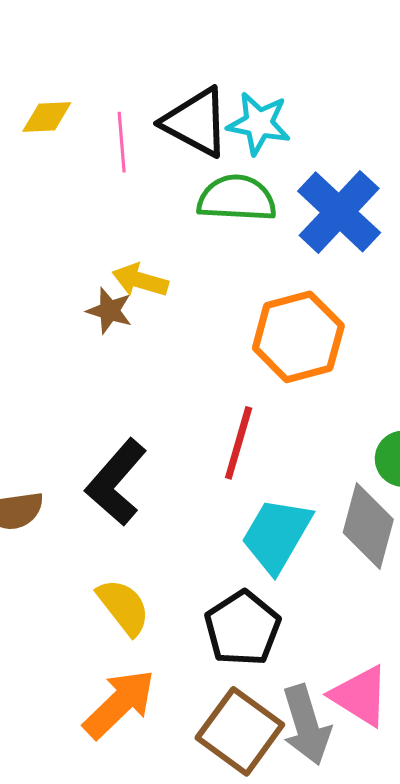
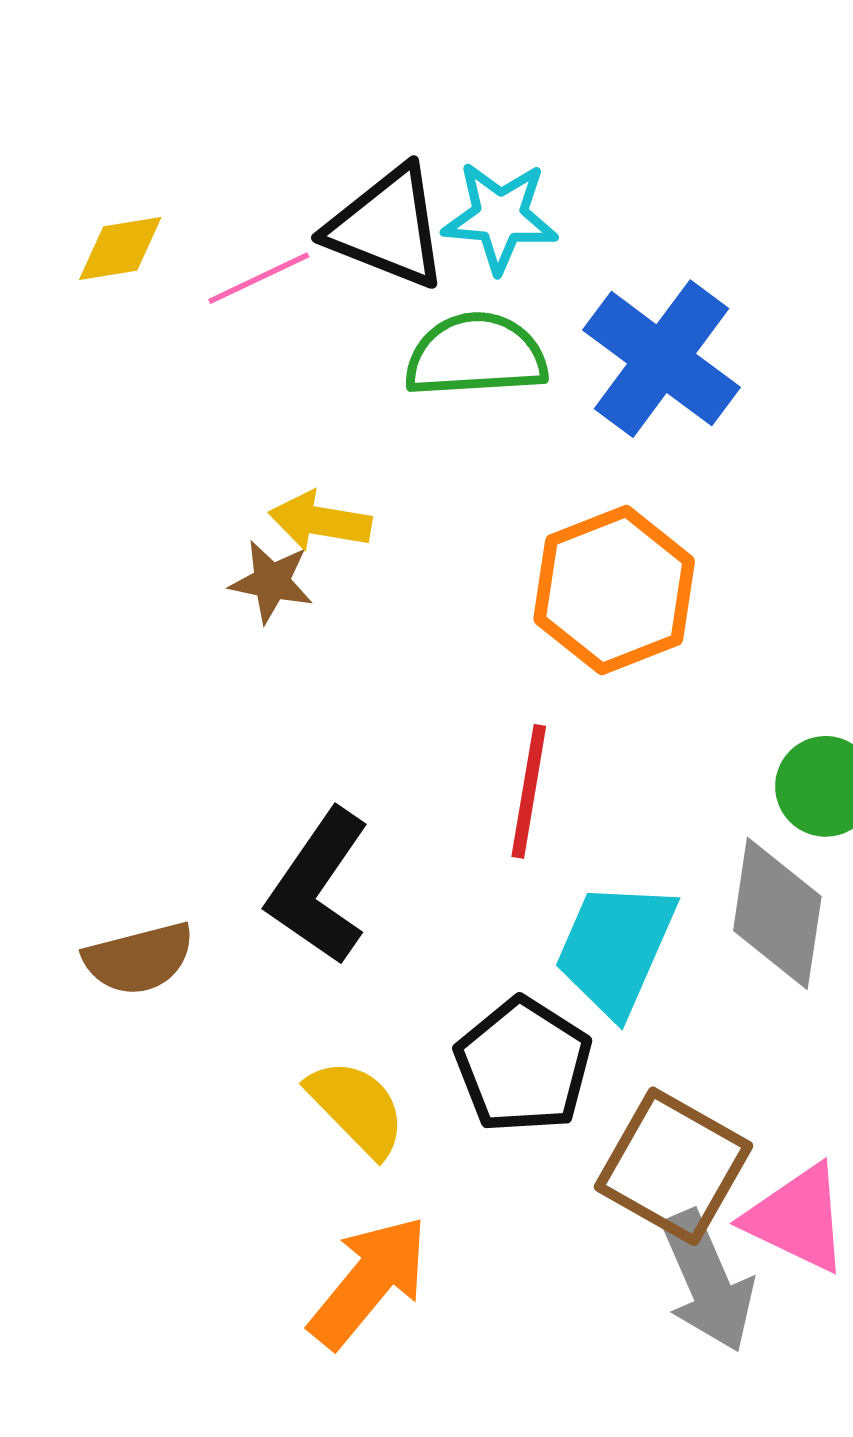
pink line: (122, 142) -> (259, 278), turned 76
black pentagon: (242, 628) -> (523, 1065), moved
brown square: (240, 731) -> (673, 1166), moved

